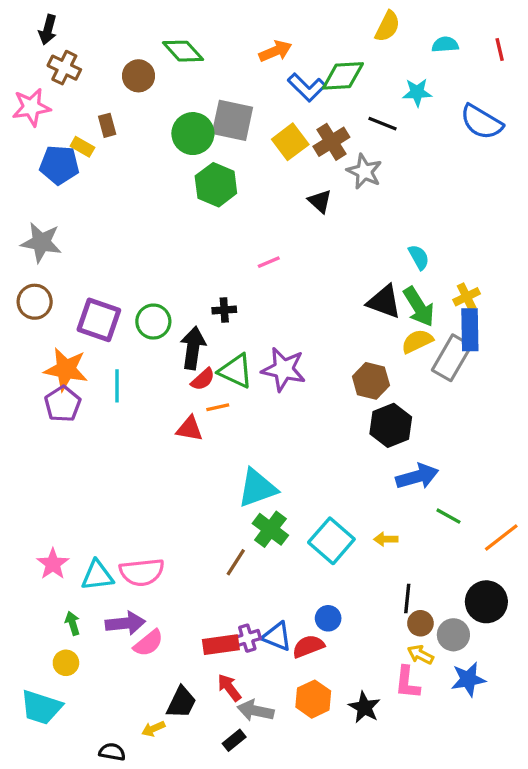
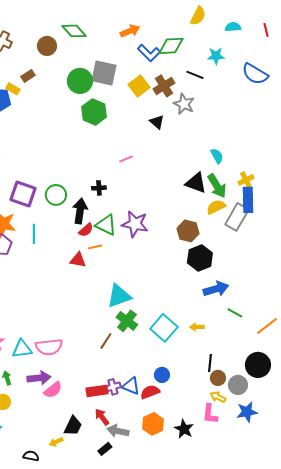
brown rectangle: (107, 125) -> (28, 76), turned 72

